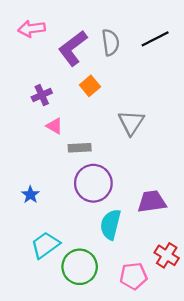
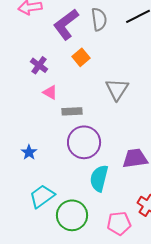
purple cross: (42, 95) -> (39, 65), turned -30

